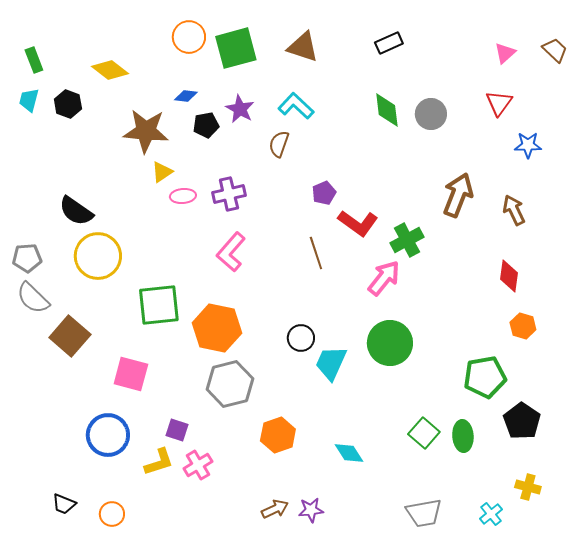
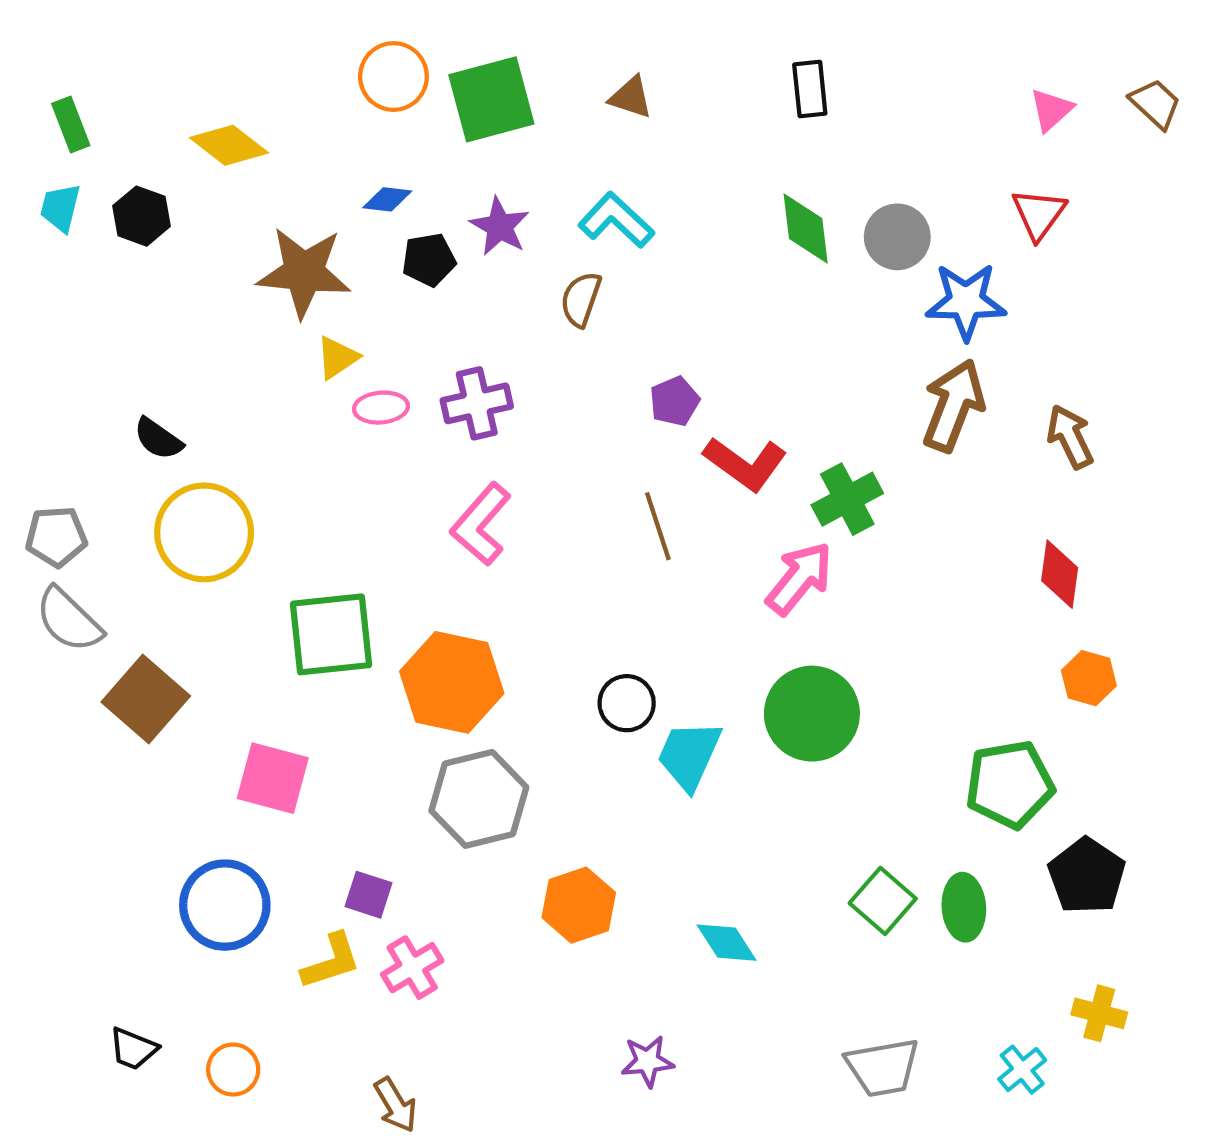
black rectangle: (389, 43) -> (810, 89), turned -72
brown triangle: (303, 47) -> (631, 97), size x0.7
blue star: (528, 145) -> (966, 301), moved, size x1.4
black semicircle: (76, 211) -> (158, 439), size x0.7
brown arrow: (275, 509) -> (396, 1105), moved, turned 84

